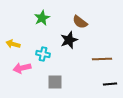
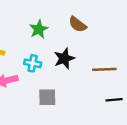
green star: (42, 18) -> (39, 29), moved
black star: (69, 40) -> (64, 58), moved

